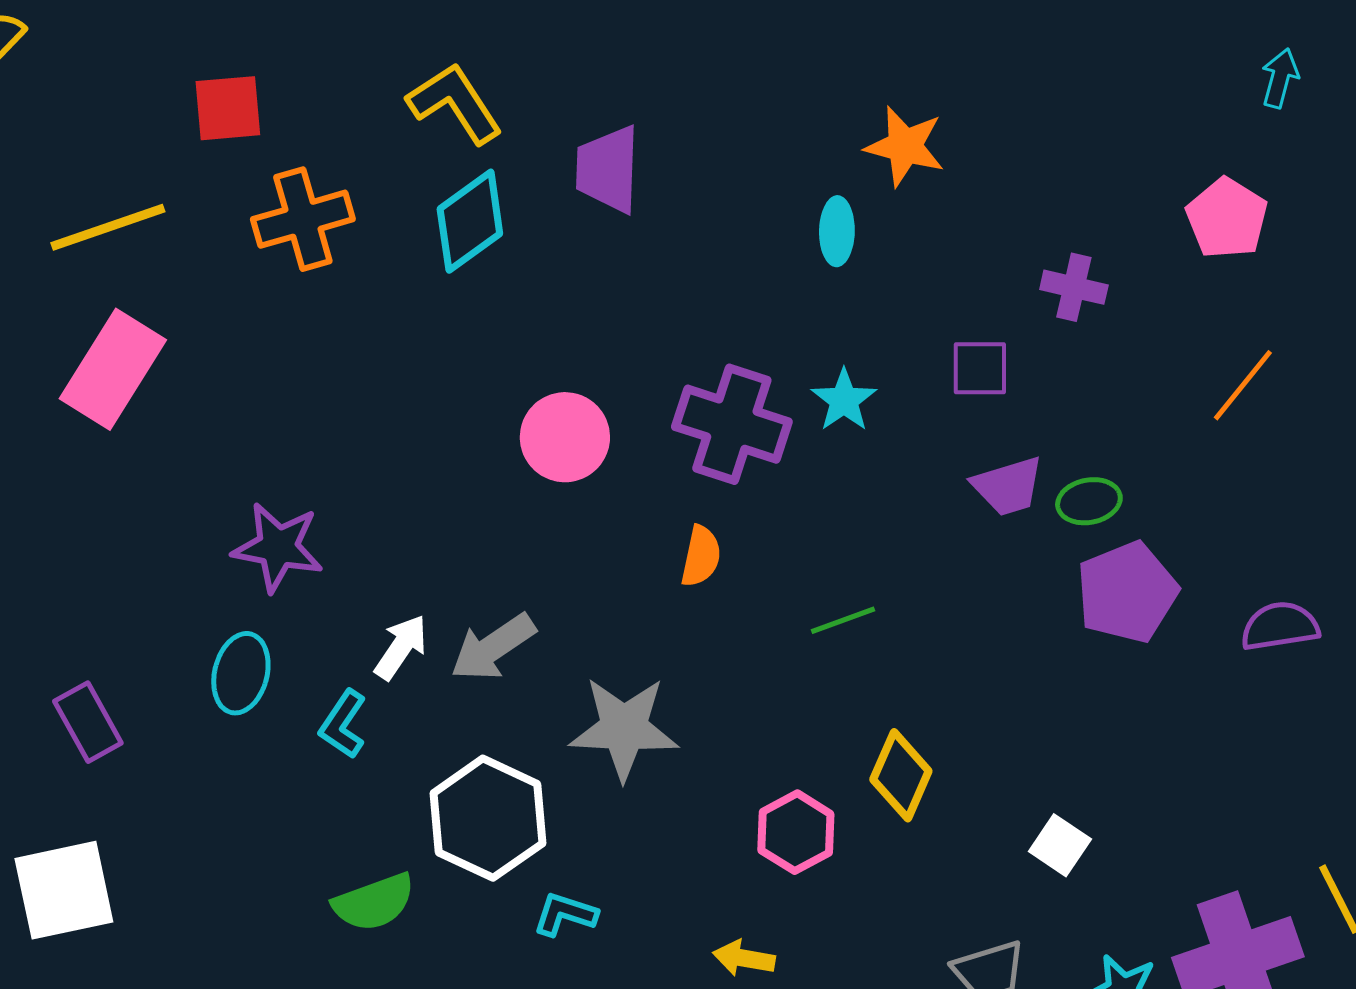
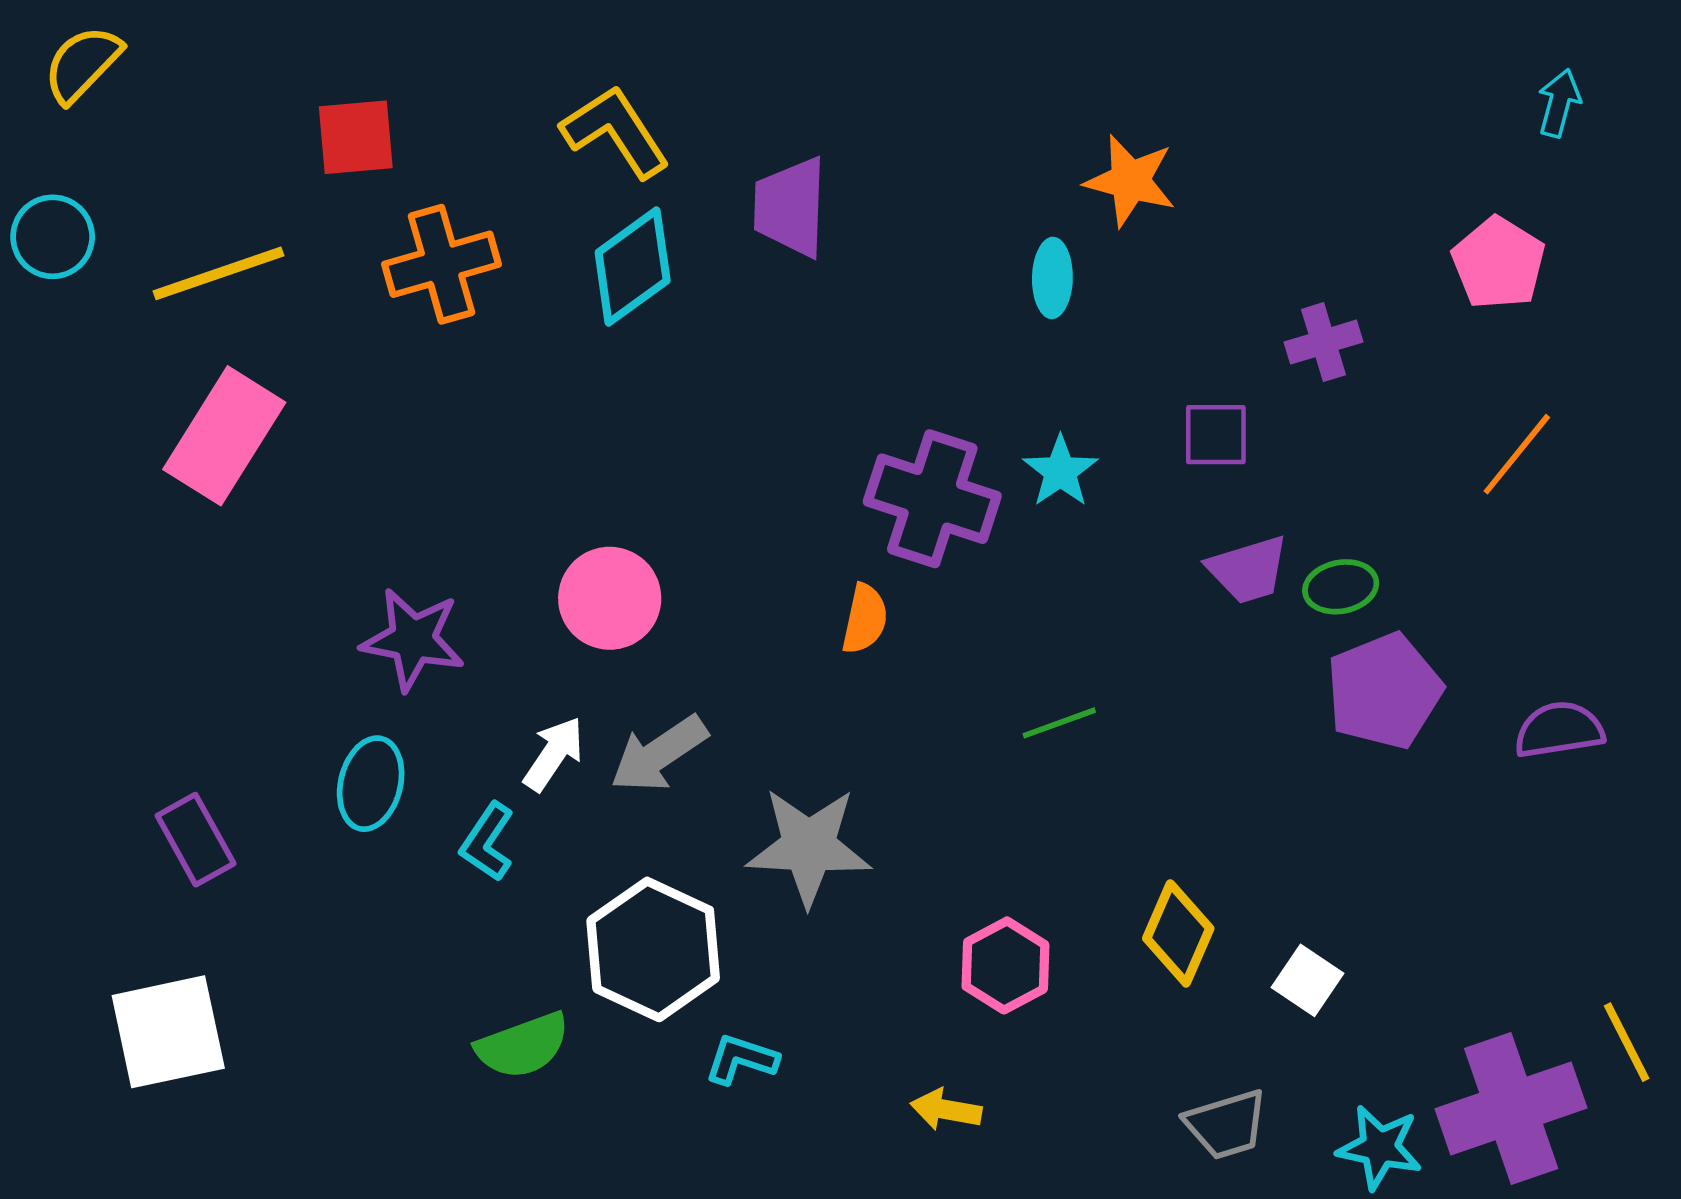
purple cross: (1074, 287) -> (1323, 342), turned -30
pink circle: (565, 437) -> (610, 598), moved
orange semicircle: (701, 556) -> (865, 619), moved
yellow diamond: (901, 775) -> (1178, 933), moved

